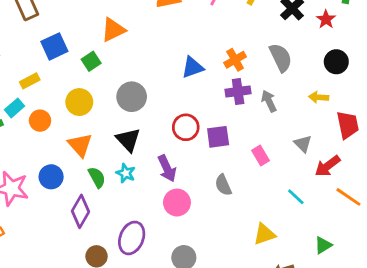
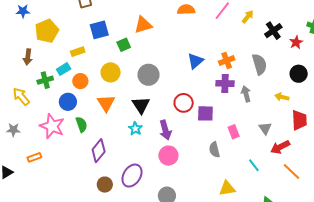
blue triangle: (193, 67) -> (195, 61), turned -30
blue circle: (51, 177) -> (68, 102), moved
green semicircle: (97, 177) -> (81, 124), moved
gray semicircle: (223, 185) -> (214, 150), moved

